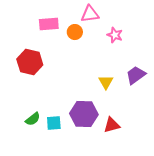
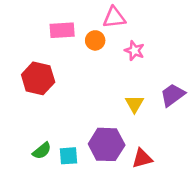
pink star: (115, 35) -> (134, 51), moved

